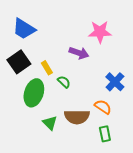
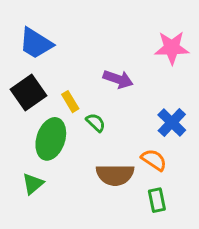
pink star: (100, 32) -> (172, 48), moved
green triangle: (50, 123) -> (33, 184), moved, turned 35

